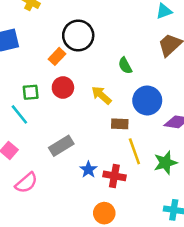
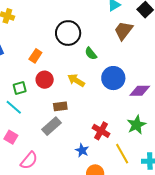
black circle: (78, 35) -> (68, 33), moved
brown rectangle: (120, 124) -> (60, 106), moved
yellow line: (134, 151) -> (122, 154), moved
blue star: (88, 170) -> (82, 150), moved
red cross: (114, 176) -> (101, 131), moved, turned 30

